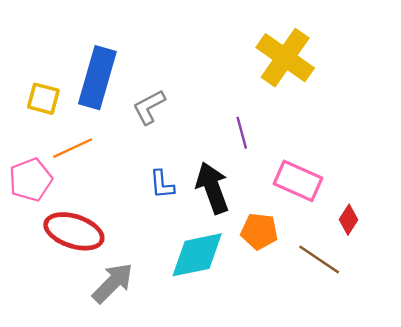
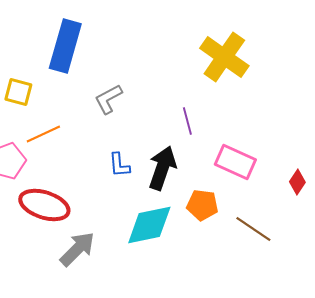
blue rectangle: (97, 78) -> (65, 46), moved
black arrow: (212, 188) -> (162, 168), turned 39
red diamond: (349, 220) -> (297, 182), moved

